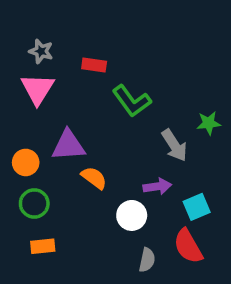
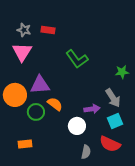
red rectangle: (94, 65) -> (48, 30), moved
gray arrow: (174, 145) -> (113, 98), moved
orange circle: (26, 162) -> (15, 95), size x1.5
green circle: (34, 203) -> (36, 112), moved
red semicircle: (188, 246) -> (110, 144), turned -35

